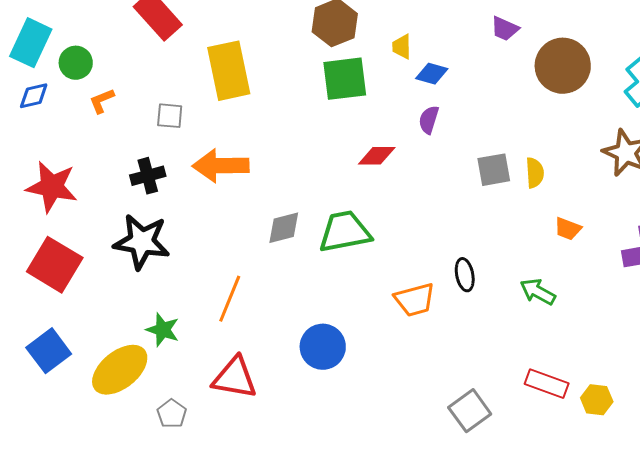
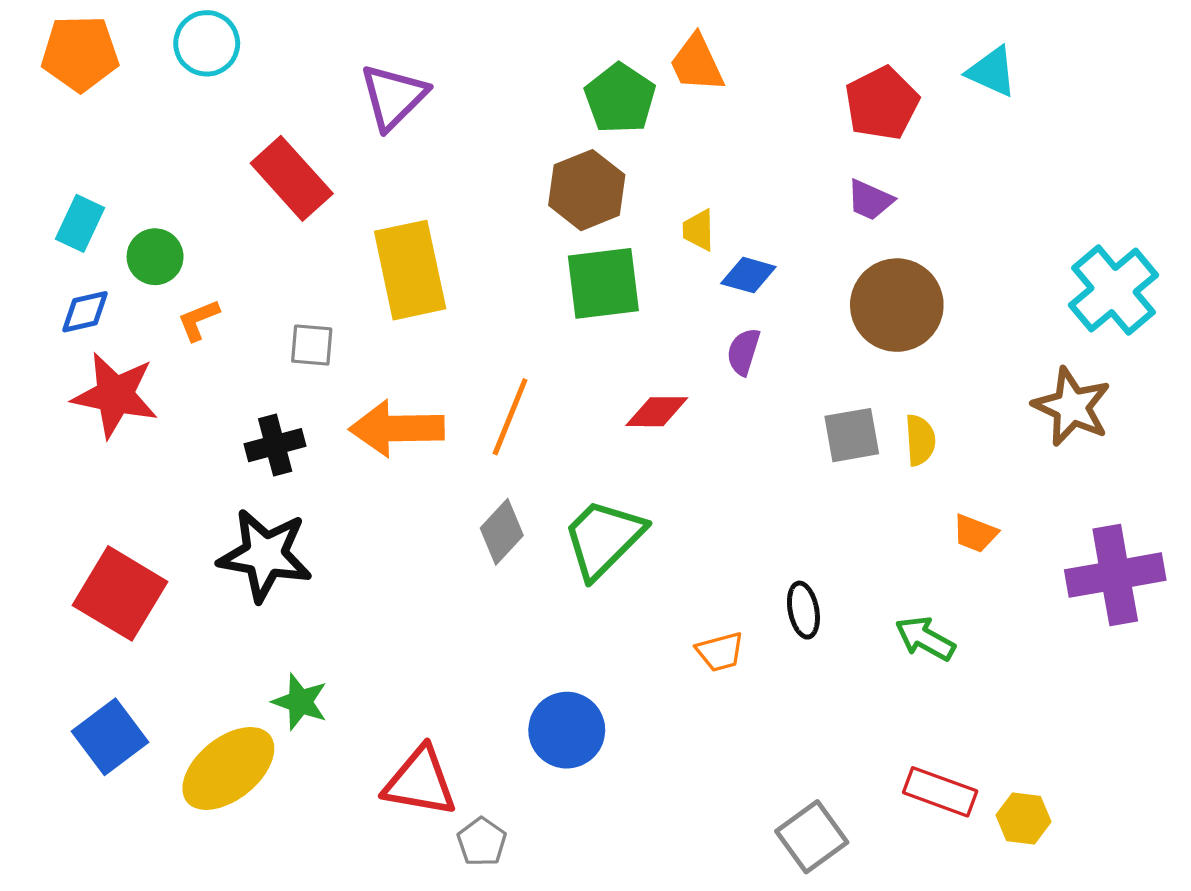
cyan rectangle: (31, 43) -> (80, 223), size x0.7
brown circle: (563, 66) -> (897, 305), moved
red star: (52, 187) -> (115, 395), moved
gray diamond: (284, 228) -> (502, 532), turned -33
green trapezoid: (345, 232) -> (603, 538), turned -34
orange line: (230, 299) -> (510, 417), moved
orange trapezoid: (415, 300) -> (720, 652), size x0.7
gray pentagon: (172, 414) -> (482, 842), moved

